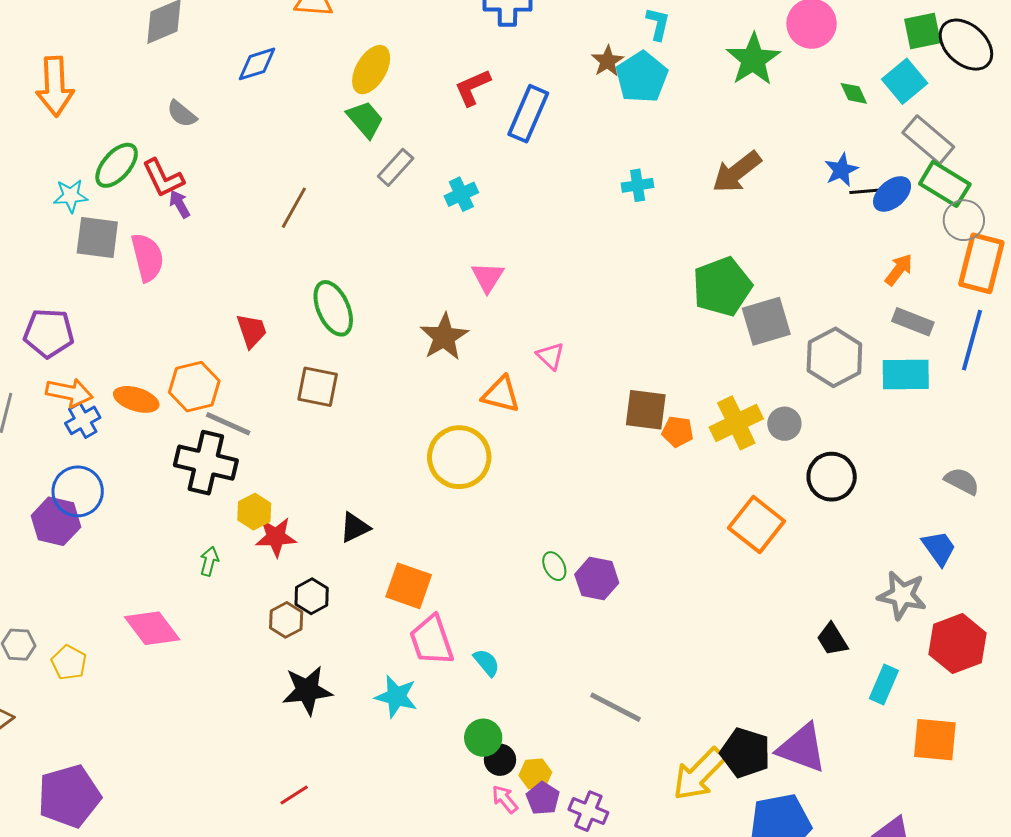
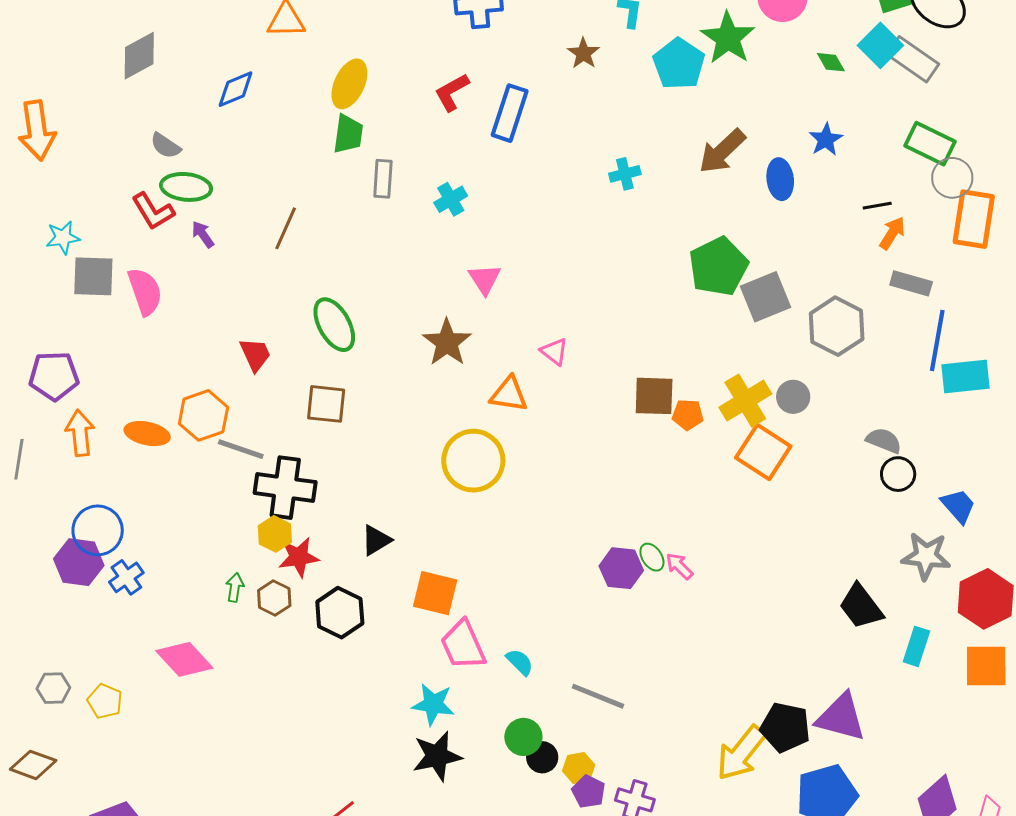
cyan pentagon: (642, 77) -> (679, 64), moved
green trapezoid: (365, 119) -> (348, 134), turned 54
gray rectangle: (928, 140) -> (913, 59), moved
green ellipse: (117, 165) -> (186, 187), moved, turned 60
gray rectangle: (396, 167) -> (383, 179), turned -33
black line: (864, 191) -> (877, 206), moved
blue ellipse: (892, 194) -> (780, 179), moved, turned -51
purple arrow: (180, 204) -> (203, 234), moved
blue line: (972, 340) -> (937, 341), moved
cyan rectangle: (906, 374) -> (966, 377), moved
orange arrow: (69, 393) -> (80, 433), turned -102
blue cross: (83, 420) -> (126, 577), moved
black cross: (206, 463) -> (285, 488), moved
black circle: (832, 477) -> (898, 474), moved, size x0.7
gray semicircle: (962, 481) -> (884, 441), moved
orange square: (757, 525) -> (763, 452), moved
green ellipse: (554, 566) -> (652, 557), moved
black hexagon: (312, 596) -> (340, 613), size x1.4
brown hexagon: (286, 620) -> (274, 598), moved
black trapezoid: (832, 639) -> (861, 606), size x1.4
black star: (307, 690) -> (437, 756), moved
gray line: (615, 707) -> (598, 696), moved
orange square: (935, 740) -> (986, 666), moved
pink arrow: (505, 799) -> (679, 566), moved

